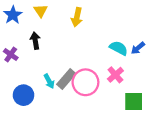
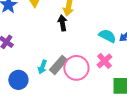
black arrow: (35, 41) -> (62, 23), moved
cyan arrow: (49, 81) -> (42, 67), turned 48

